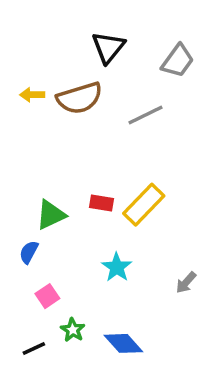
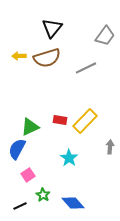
black triangle: (108, 47) -> (52, 28), moved
blue semicircle: (29, 252) -> (17, 149), size x1.5
gray arrow: (186, 283) -> (110, 147), moved, turned 144

